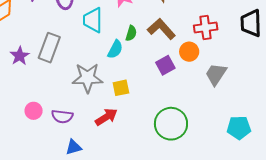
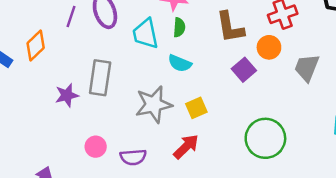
brown L-shape: (161, 29) -> (230, 27), turned -136
green semicircle: (131, 33) -> (179, 27), moved
cyan semicircle: (115, 49) -> (180, 63), turned 96
purple star: (20, 56) -> (67, 95), turned 30
pink circle: (34, 111) -> (96, 147), moved

